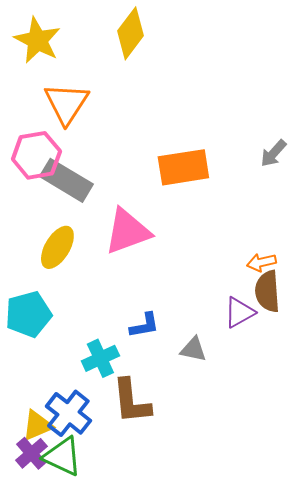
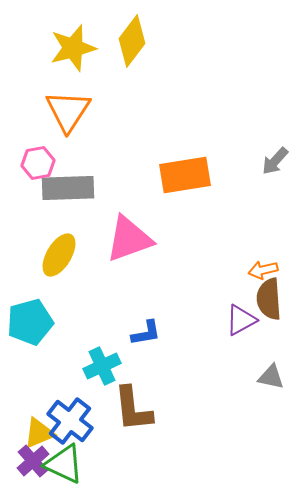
yellow star: (37, 40) -> (73, 48), moved, turned 30
pink hexagon: (36, 155) -> (38, 163), size x0.7
gray rectangle: (66, 180) -> (68, 188), turned -33
gray triangle: (193, 349) -> (271, 377), moved

